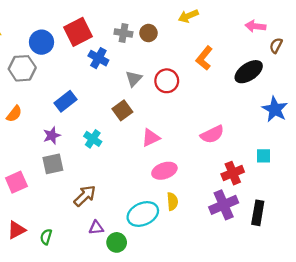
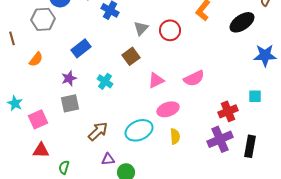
blue star: (275, 109) -> (265, 55), turned -30
pink semicircle: (212, 134) -> (194, 78), moved
cyan ellipse: (143, 214) -> (139, 130), moved
red triangle: (16, 230) -> (41, 150), moved, turned 30

